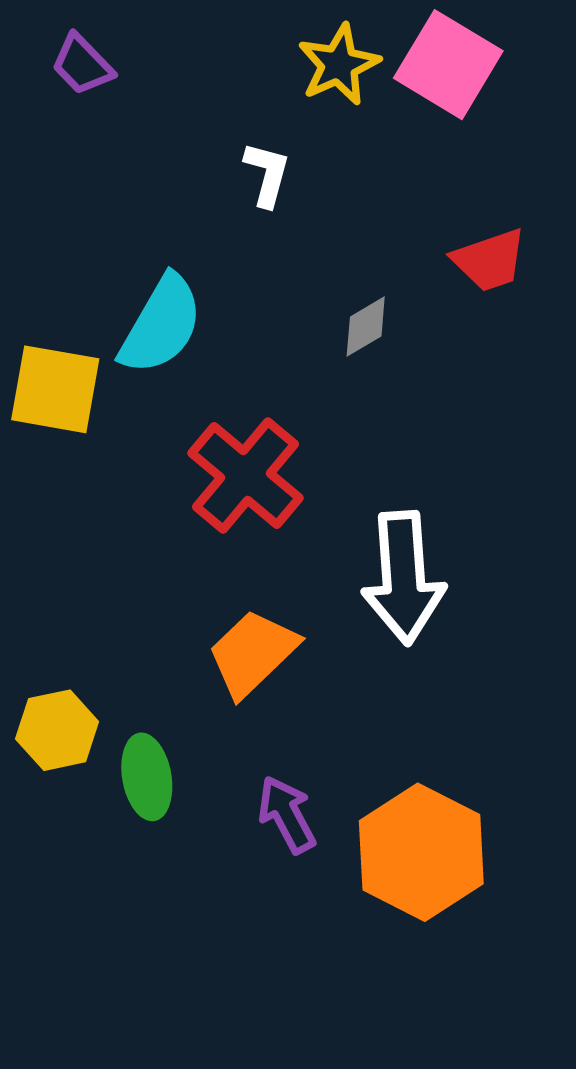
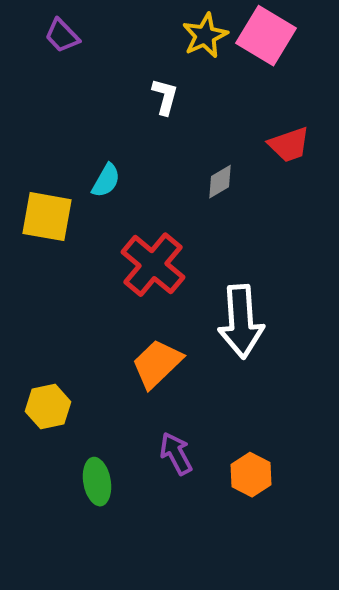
cyan semicircle: (161, 325) -> (106, 181), size x0.6
green ellipse: (147, 777) -> (97, 482), moved
orange hexagon: (421, 852) -> (251, 475), size x0.6

